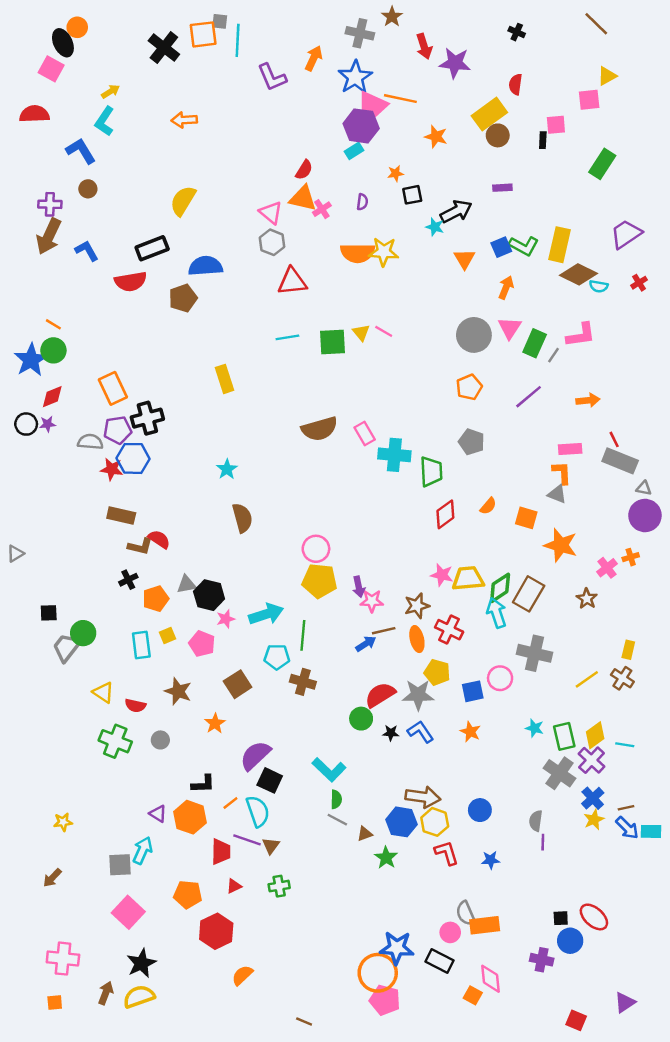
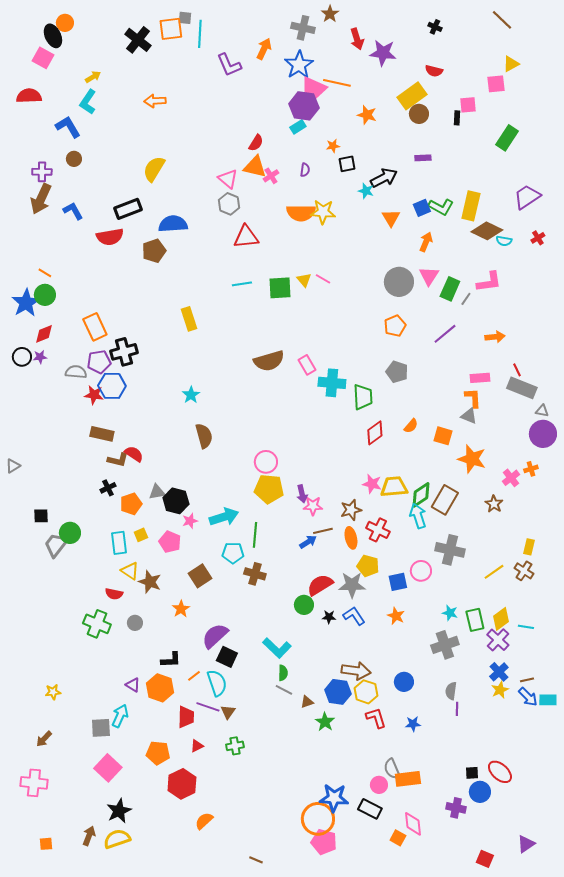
red semicircle: (516, 84) -> (434, 71), turned -84
yellow triangle: (103, 692) -> (130, 571), moved
gray cross: (559, 773) -> (445, 645), moved, turned 36
pink cross: (63, 959) -> (34, 783), moved

